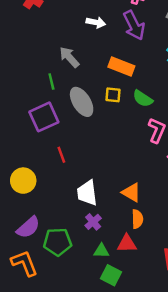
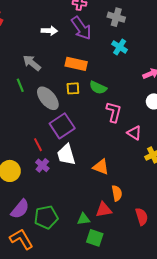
purple square: (44, 117) -> (62, 126), moved
white trapezoid: (87, 193) -> (66, 155), moved
orange semicircle: (137, 219) -> (117, 193), moved
purple cross: (93, 222) -> (42, 165), moved

